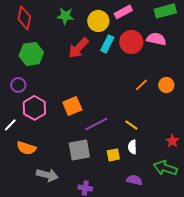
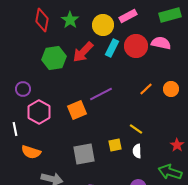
green star: (65, 16) -> (70, 20), turned 30
red diamond: (24, 18) -> (42, 20), moved
green hexagon: (31, 54) -> (54, 58), moved
purple line: (96, 124) -> (101, 94), moved
white line: (10, 125) -> (15, 129), turned -56
yellow square: (113, 155) -> (115, 145), moved

